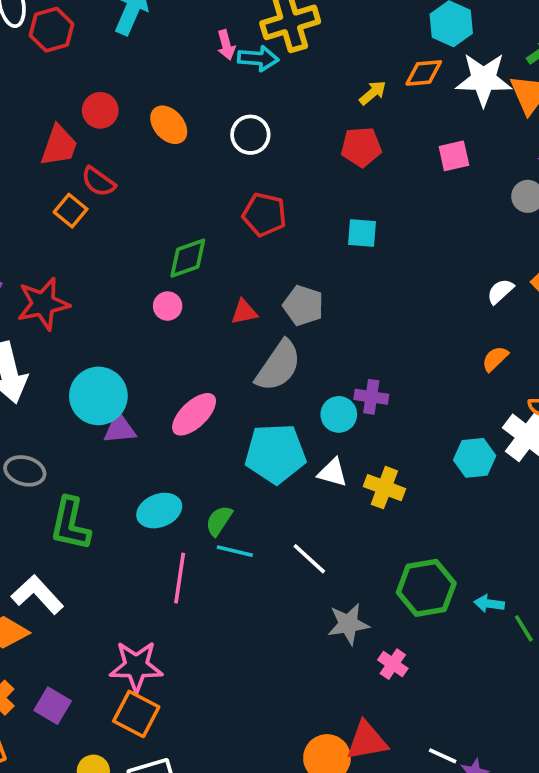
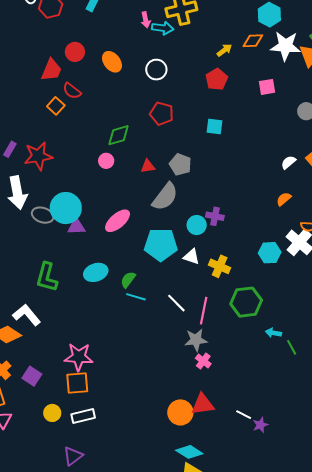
red pentagon: (361, 147) -> (217, 79), turned -30
gray ellipse: (25, 471) -> (43, 215), moved
pink line: (180, 578) -> (204, 311), moved
green hexagon: (426, 588) -> (246, 302), moved
pink cross: (393, 664) -> (203, 361), moved
orange square: (136, 714) -> (77, 383), turned -35

